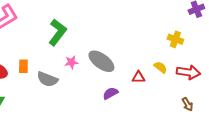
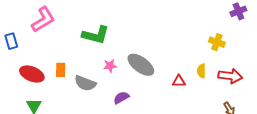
green L-shape: (57, 32) -> (96, 35), turned 68
yellow semicircle: (160, 67) -> (201, 71), turned -128
purple semicircle: (110, 93) -> (121, 98), moved

